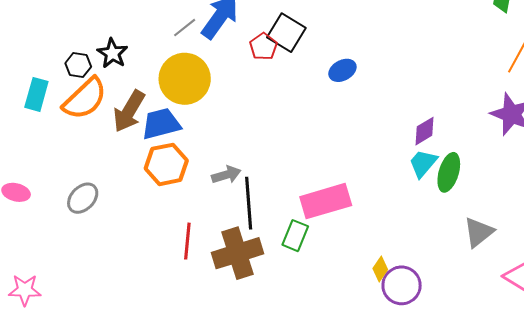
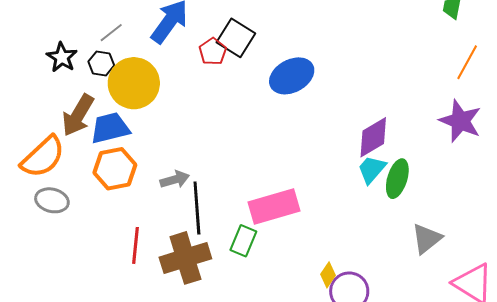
gray line: (185, 28) -> (111, 33), moved
black hexagon: (78, 65) -> (101, 63), moved
blue ellipse: (342, 70) -> (292, 76), size x1.6
orange semicircle: (85, 99) -> (43, 157), moved
purple diamond: (424, 131) -> (373, 137), size x1.4
gray ellipse: (83, 198) -> (52, 200), moved, turned 60

